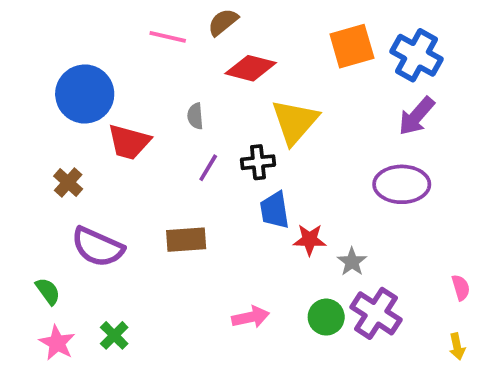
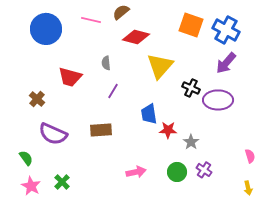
orange square: (352, 46) -> (191, 25), turned 35
blue circle: (85, 94) -> (46, 29), moved
black cross: (258, 162) -> (191, 88), moved, turned 30
purple cross: (376, 313) -> (204, 170), size x0.6

